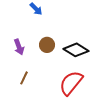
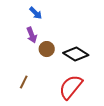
purple arrow: (19, 47) -> (32, 35), moved

